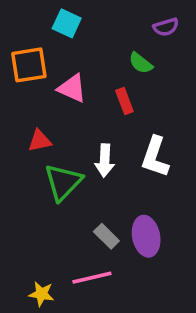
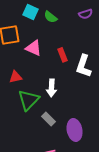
green semicircle: (141, 63) -> (51, 17), moved
white L-shape: (155, 157) -> (84, 66), moved
gray rectangle: (106, 236) -> (49, 119), moved

